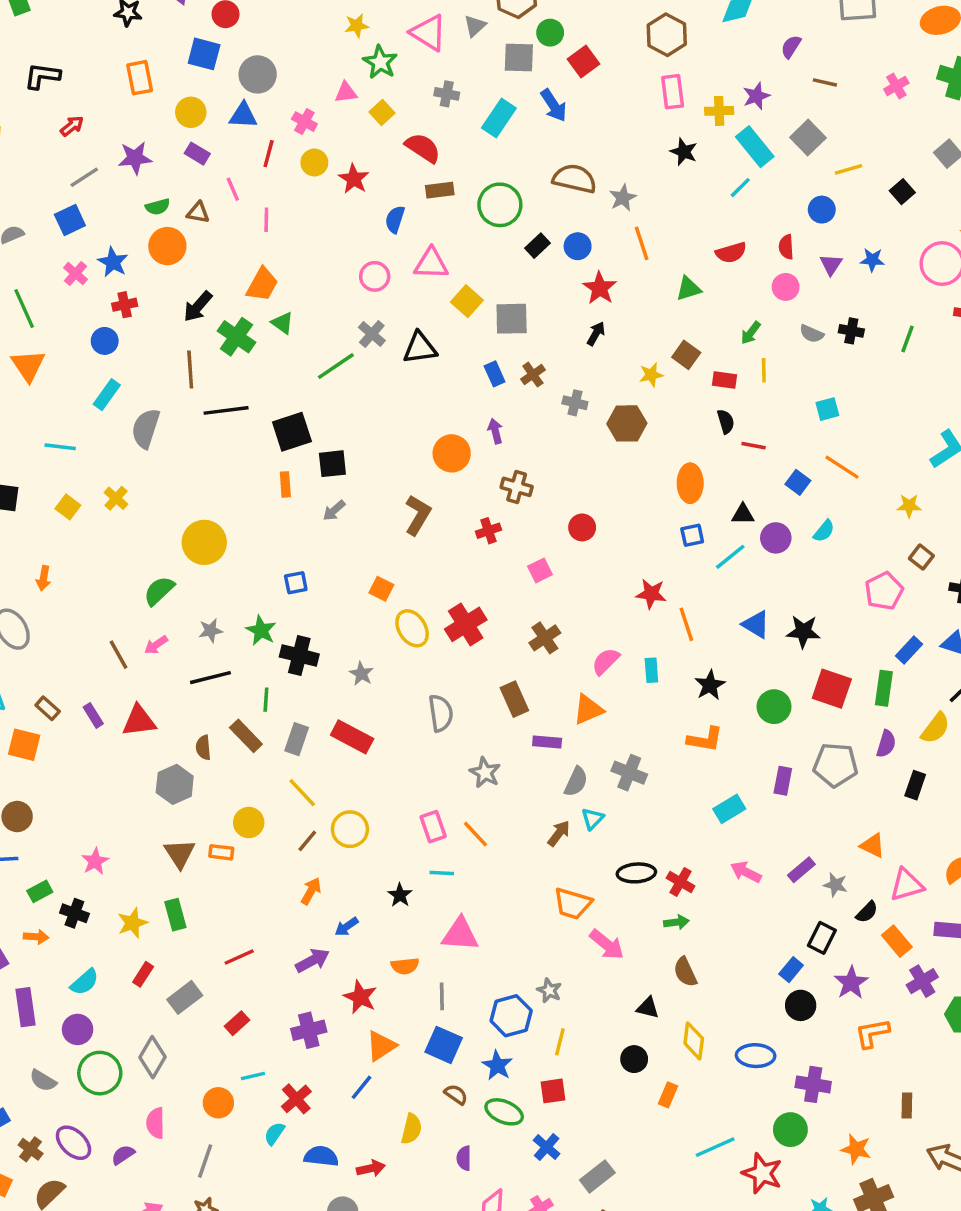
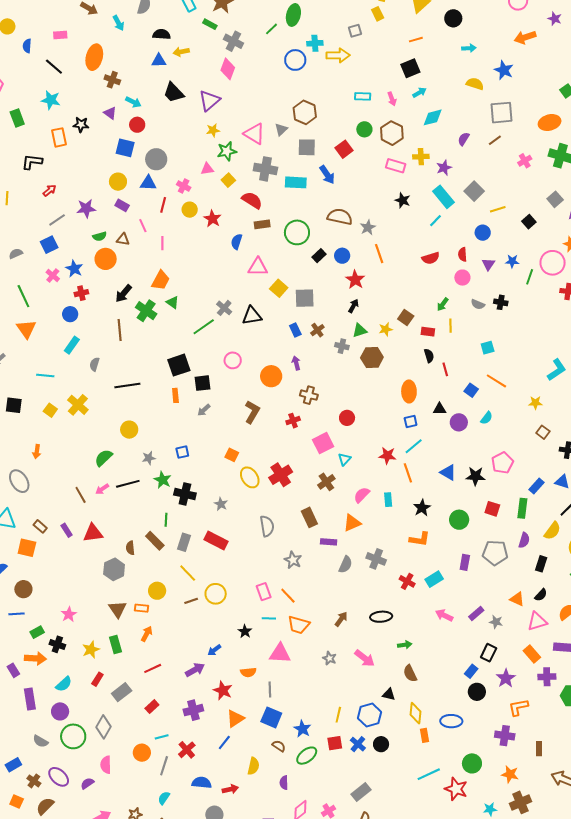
green circle: (550, 33) -> (364, 129), moved
green star: (380, 62) -> (227, 151), turned 30
orange rectangle: (140, 78) -> (59, 137), moved
brown line: (825, 82) -> (495, 140), moved, turned -48
pink rectangle: (673, 92) -> (396, 166), turned -66
gray cross: (447, 94) -> (265, 169), size x1.6
yellow cross: (719, 111) -> (421, 157), moved
cyan rectangle: (499, 118) -> (296, 182), turned 60
pink circle: (375, 276) -> (233, 360), moved
green triangle: (688, 289) -> (360, 330), moved
green line: (908, 339) -> (530, 277), moved
black line: (226, 410) -> (127, 386), moved
gray semicircle: (146, 428) -> (95, 364), size x0.6
red line: (754, 446) -> (445, 369), turned 64
yellow cross: (116, 498) -> (78, 405), size x1.5
yellow circle: (204, 542) -> (129, 430), size x0.7
cyan line: (730, 557) -> (414, 446), moved
pink square: (540, 570) -> (323, 443), size x1.5
pink pentagon: (884, 591) -> (502, 463), moved
gray star: (211, 631) -> (149, 458), moved
black line: (210, 678) -> (128, 484), moved
red square: (832, 689) -> (492, 509), size x0.7
cyan triangle: (593, 819) -> (345, 459), moved
brown arrow: (559, 833) -> (341, 619), moved
brown line: (307, 841) -> (191, 601), turned 32
red cross: (681, 882) -> (407, 581), moved
orange arrow: (311, 891) -> (147, 634), moved
orange trapezoid: (573, 904) -> (299, 625), moved
black semicircle: (867, 912) -> (541, 595), moved
orange arrow: (36, 937) -> (35, 658), size x1.5
purple cross: (922, 981) -> (547, 677), turned 30
gray star: (549, 990) -> (329, 658), moved
blue hexagon: (511, 1016) -> (369, 715), moved
black circle: (634, 1059) -> (381, 744), moved
purple cross: (813, 1084) -> (505, 736), moved
orange rectangle: (668, 1095) -> (424, 735), moved, turned -32
green ellipse: (504, 1112) -> (307, 756), turned -60
cyan semicircle: (274, 1134) -> (164, 798), moved
blue cross: (547, 1147) -> (358, 744), moved
gray line: (205, 1161) -> (164, 766), moved

